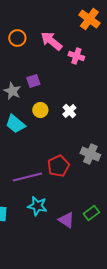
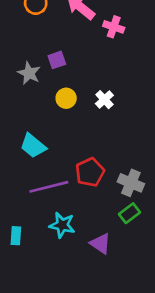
cyan trapezoid: (15, 124) -> (33, 146), moved
gray cross: (90, 154) -> (131, 183), moved
green rectangle: (91, 213) -> (130, 213), moved

